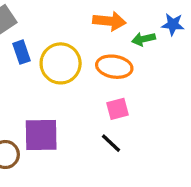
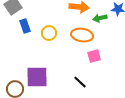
yellow circle: (61, 63) -> (49, 33), size x0.6
pink square: (118, 109) -> (94, 56), moved

